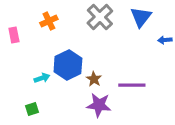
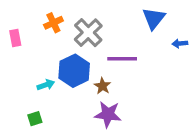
gray cross: (100, 17) -> (88, 33), moved
purple line: (132, 85) -> (122, 59), moved

